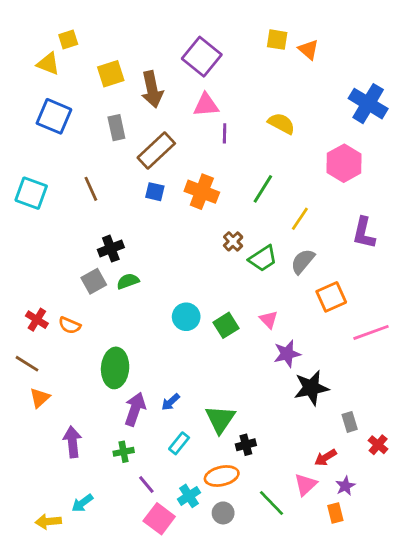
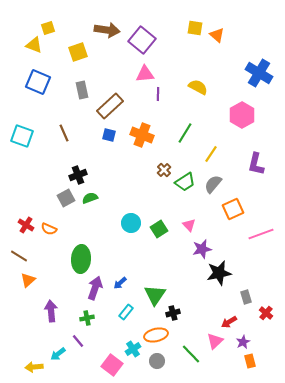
brown arrow: (152, 89) -> (107, 30), moved, turned -70
purple line: (146, 485) -> (78, 341), moved
orange rectangle: (335, 513) -> (250, 361), moved

